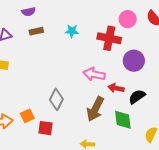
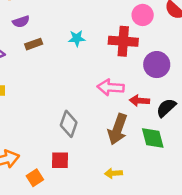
orange square: (27, 116) -> (35, 178), moved

